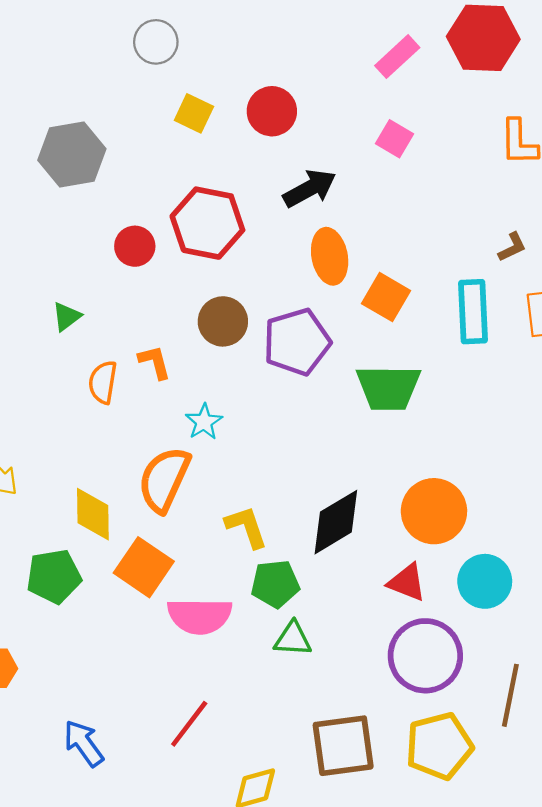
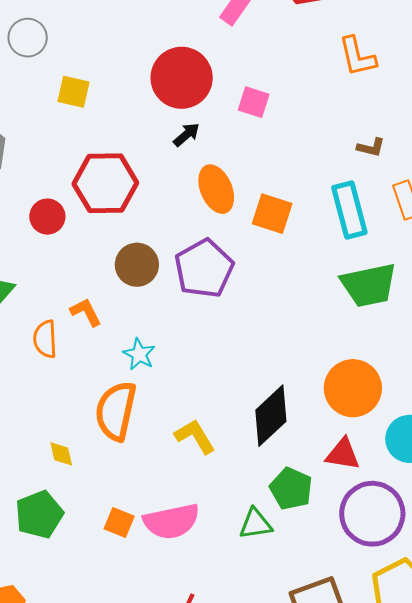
red circle: (272, 111) -> (182, 78), moved, size x1.4
pink square: (394, 139) -> (254, 102), moved
black arrow: (310, 188) -> (186, 135), size x0.6
brown L-shape: (512, 247) -> (371, 147), turned 52
green trapezoid: (388, 388) -> (369, 285), moved
yellow diamond: (93, 514) -> (61, 454), size x0.6
orange square: (144, 567) -> (119, 523), moved, size x0.6
green pentagon: (275, 584) -> (291, 489), moved, turned -30

